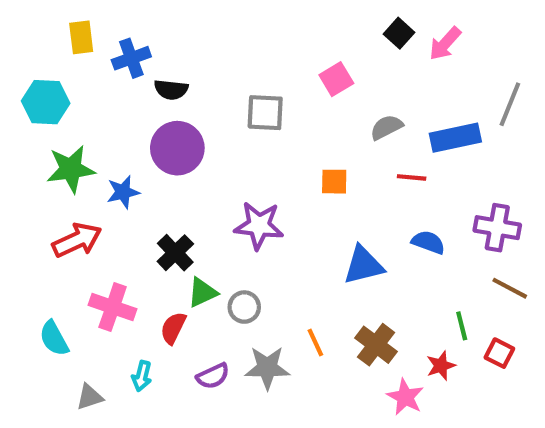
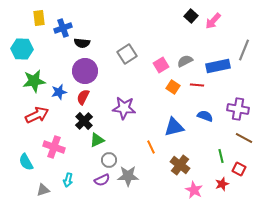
pink square: (336, 79) -> (161, 65), moved
gray square: (265, 113) -> (127, 54), turned -36
orange square: (334, 182) -> (173, 87), moved, turned 32
gray circle: (244, 307) -> (109, 160), moved
red semicircle: (173, 328) -> (83, 97), moved
orange line: (315, 343) -> (151, 147), moved
red star: (441, 366) -> (222, 184), moved

